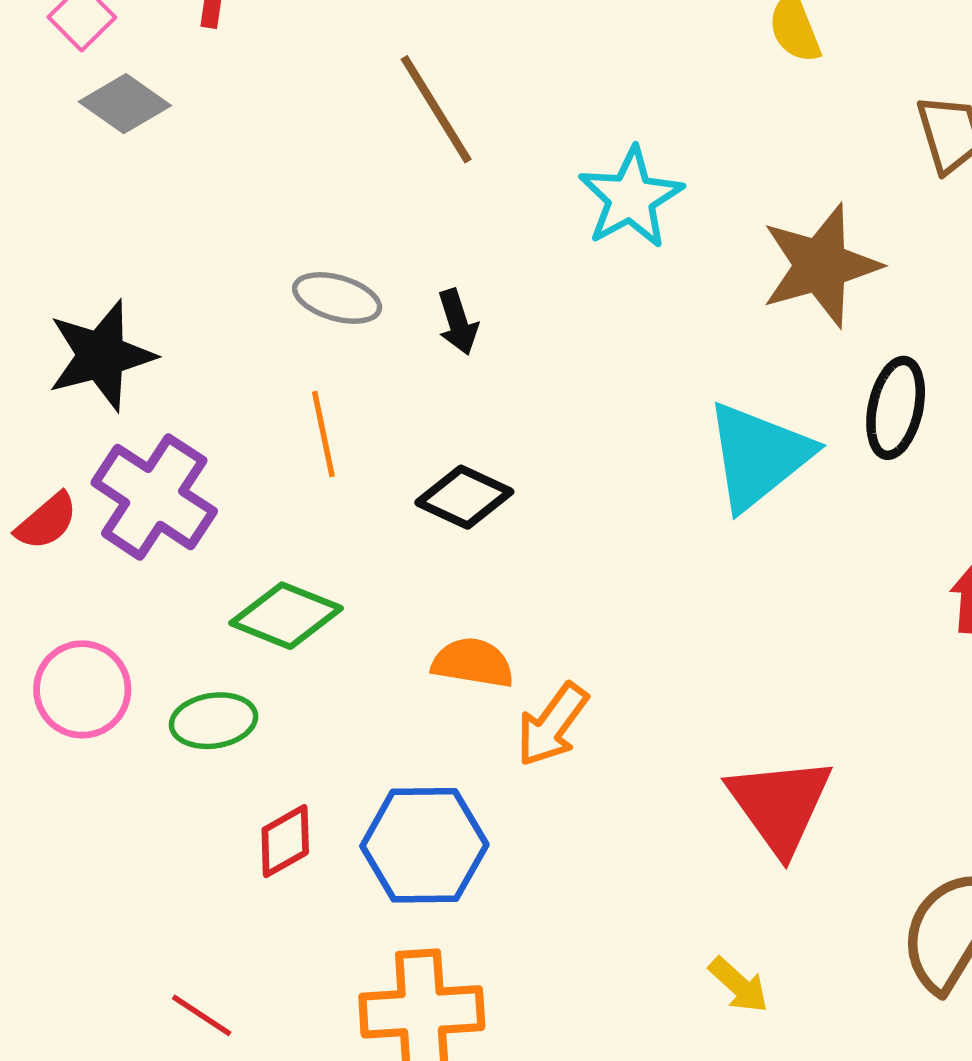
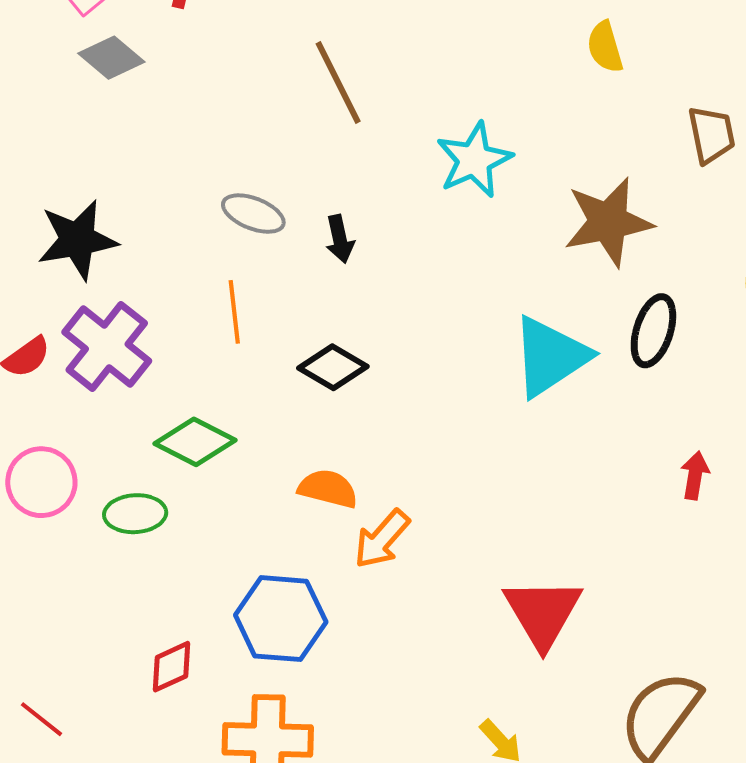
red diamond: (285, 841) -> (171, 667), moved
red line: (202, 1015) -> (41, 719), moved

